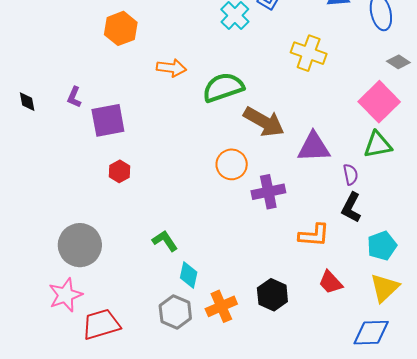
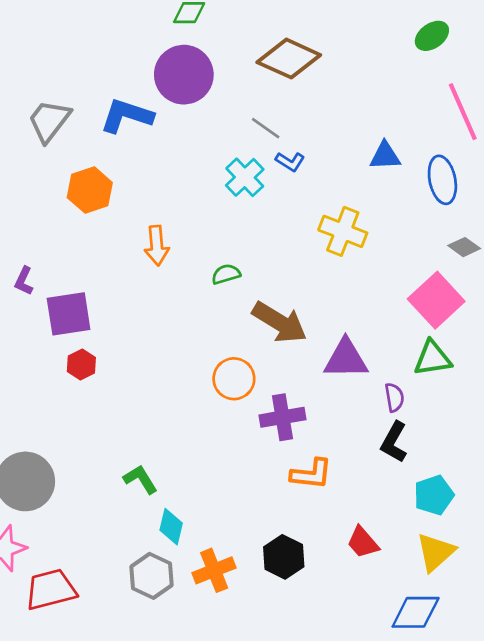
orange arrow: (171, 68) -> (157, 246), turned 76
green semicircle: (223, 87) -> (226, 274), size x0.5
red hexagon: (120, 171) -> (81, 364), moved
orange L-shape: (314, 235) -> (311, 474), moved

